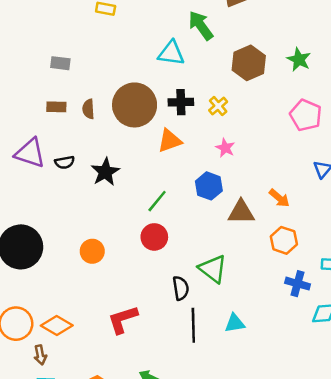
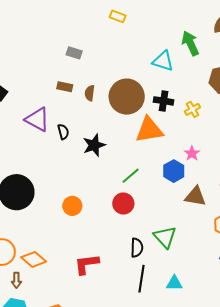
orange triangle: (170, 141) -> (149, 130), size x1.4
pink star: (225, 148) -> (192, 153), moved
black semicircle: (65, 162) -> (63, 132), turned -105

